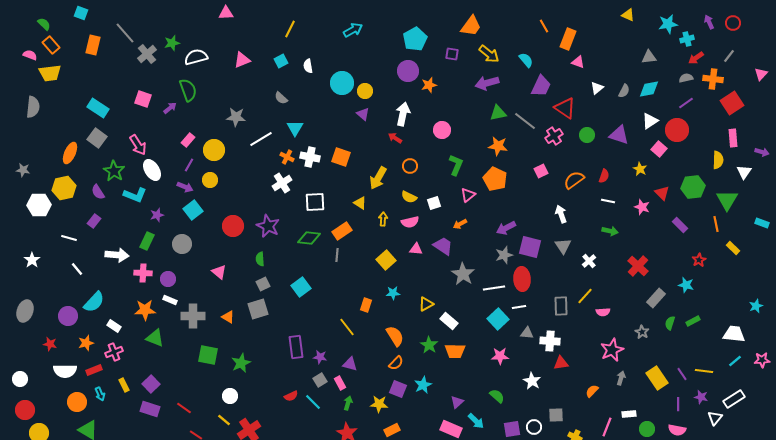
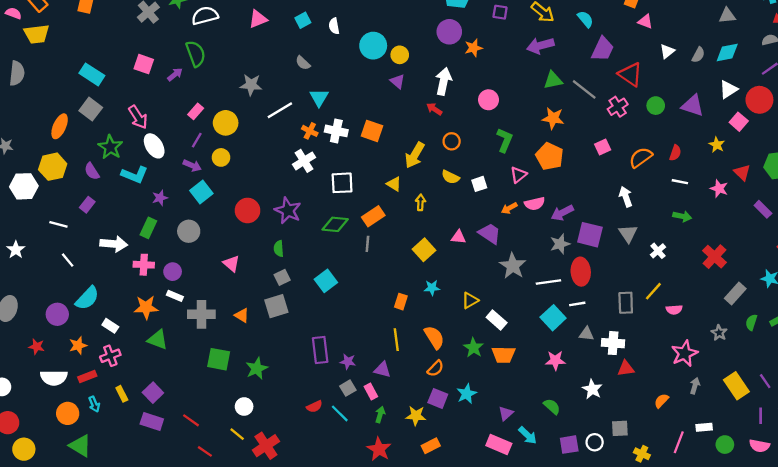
pink semicircle: (410, 222) -> (535, 204), moved
yellow line: (347, 327) -> (396, 340), moved, turned 30

